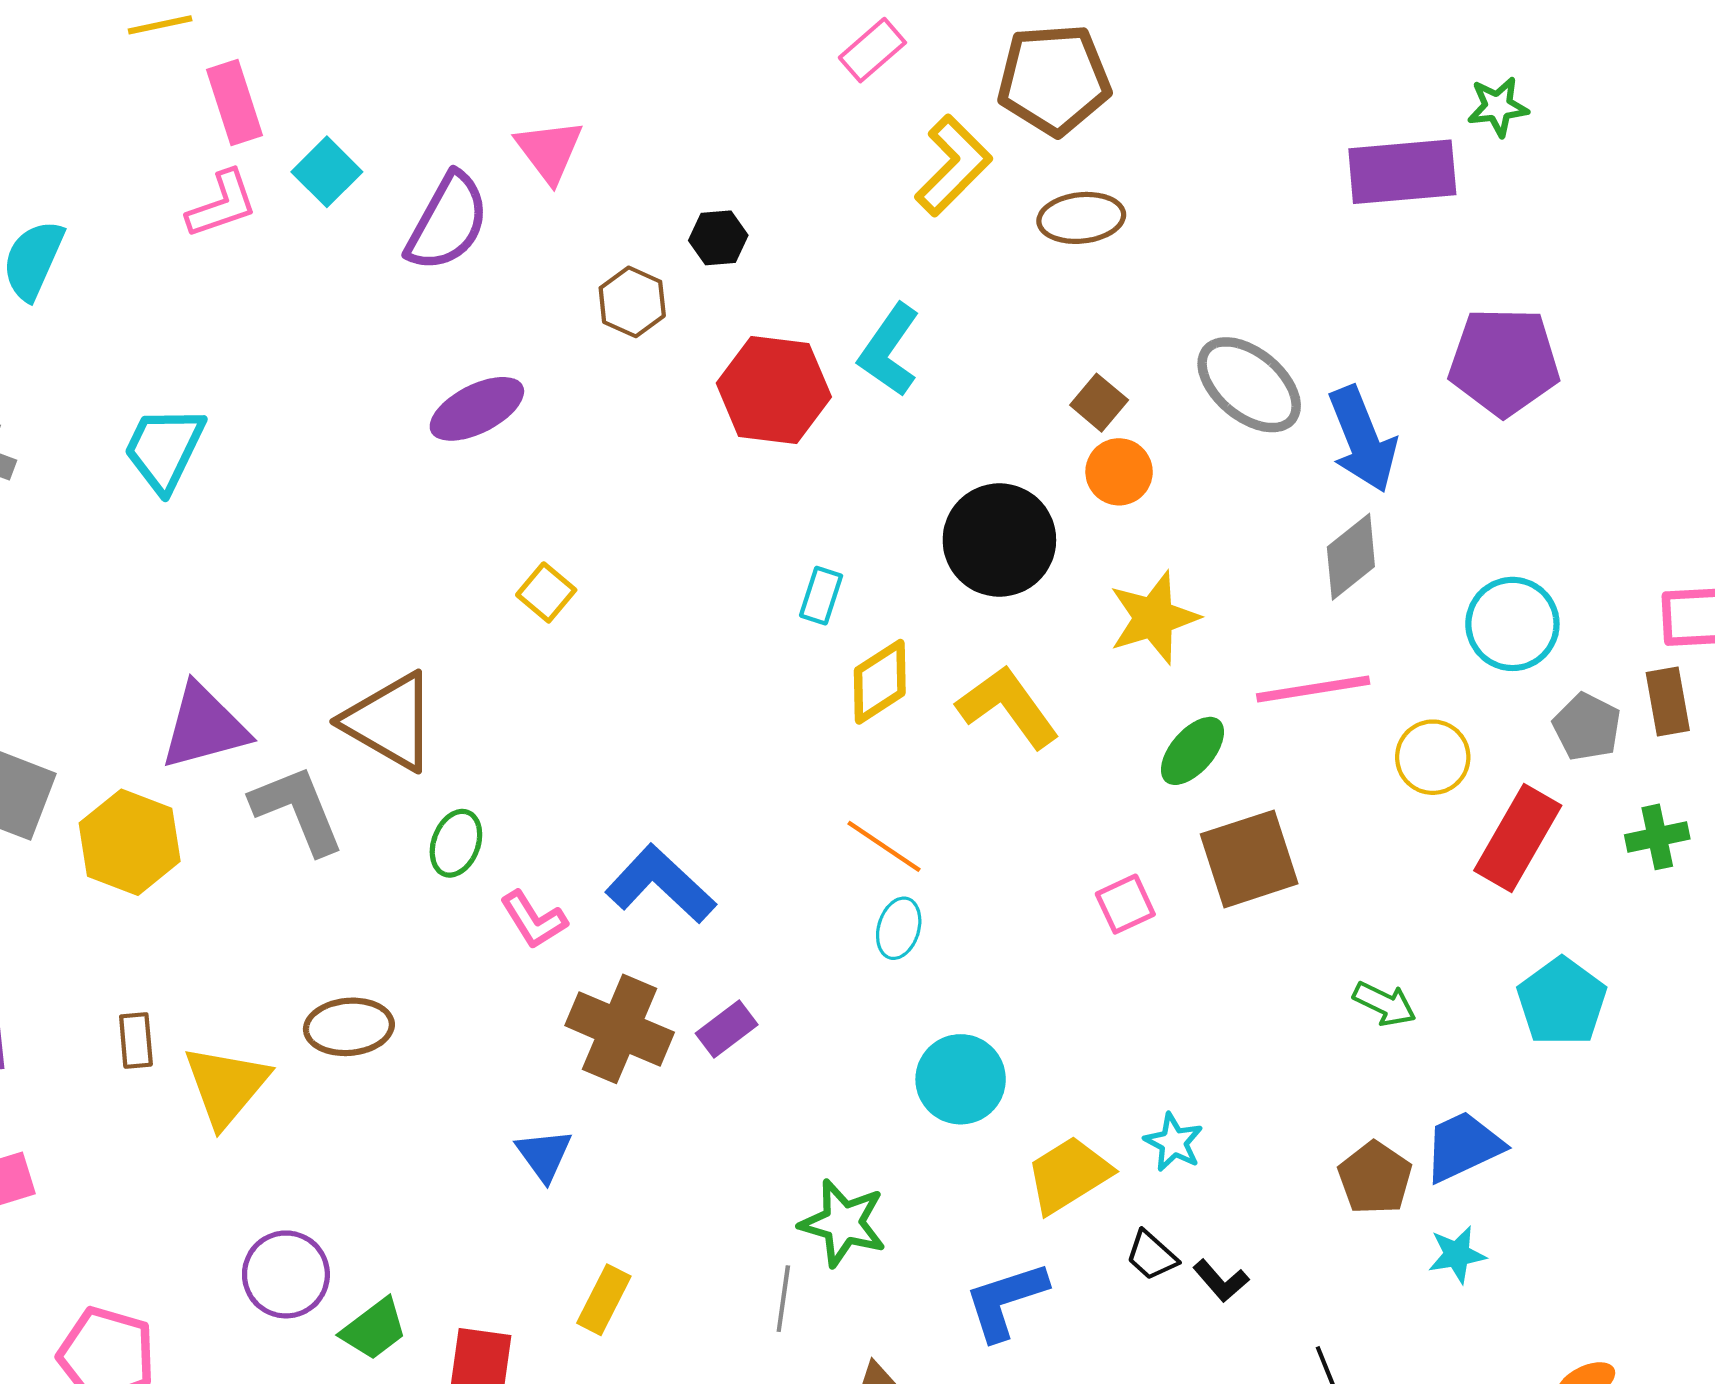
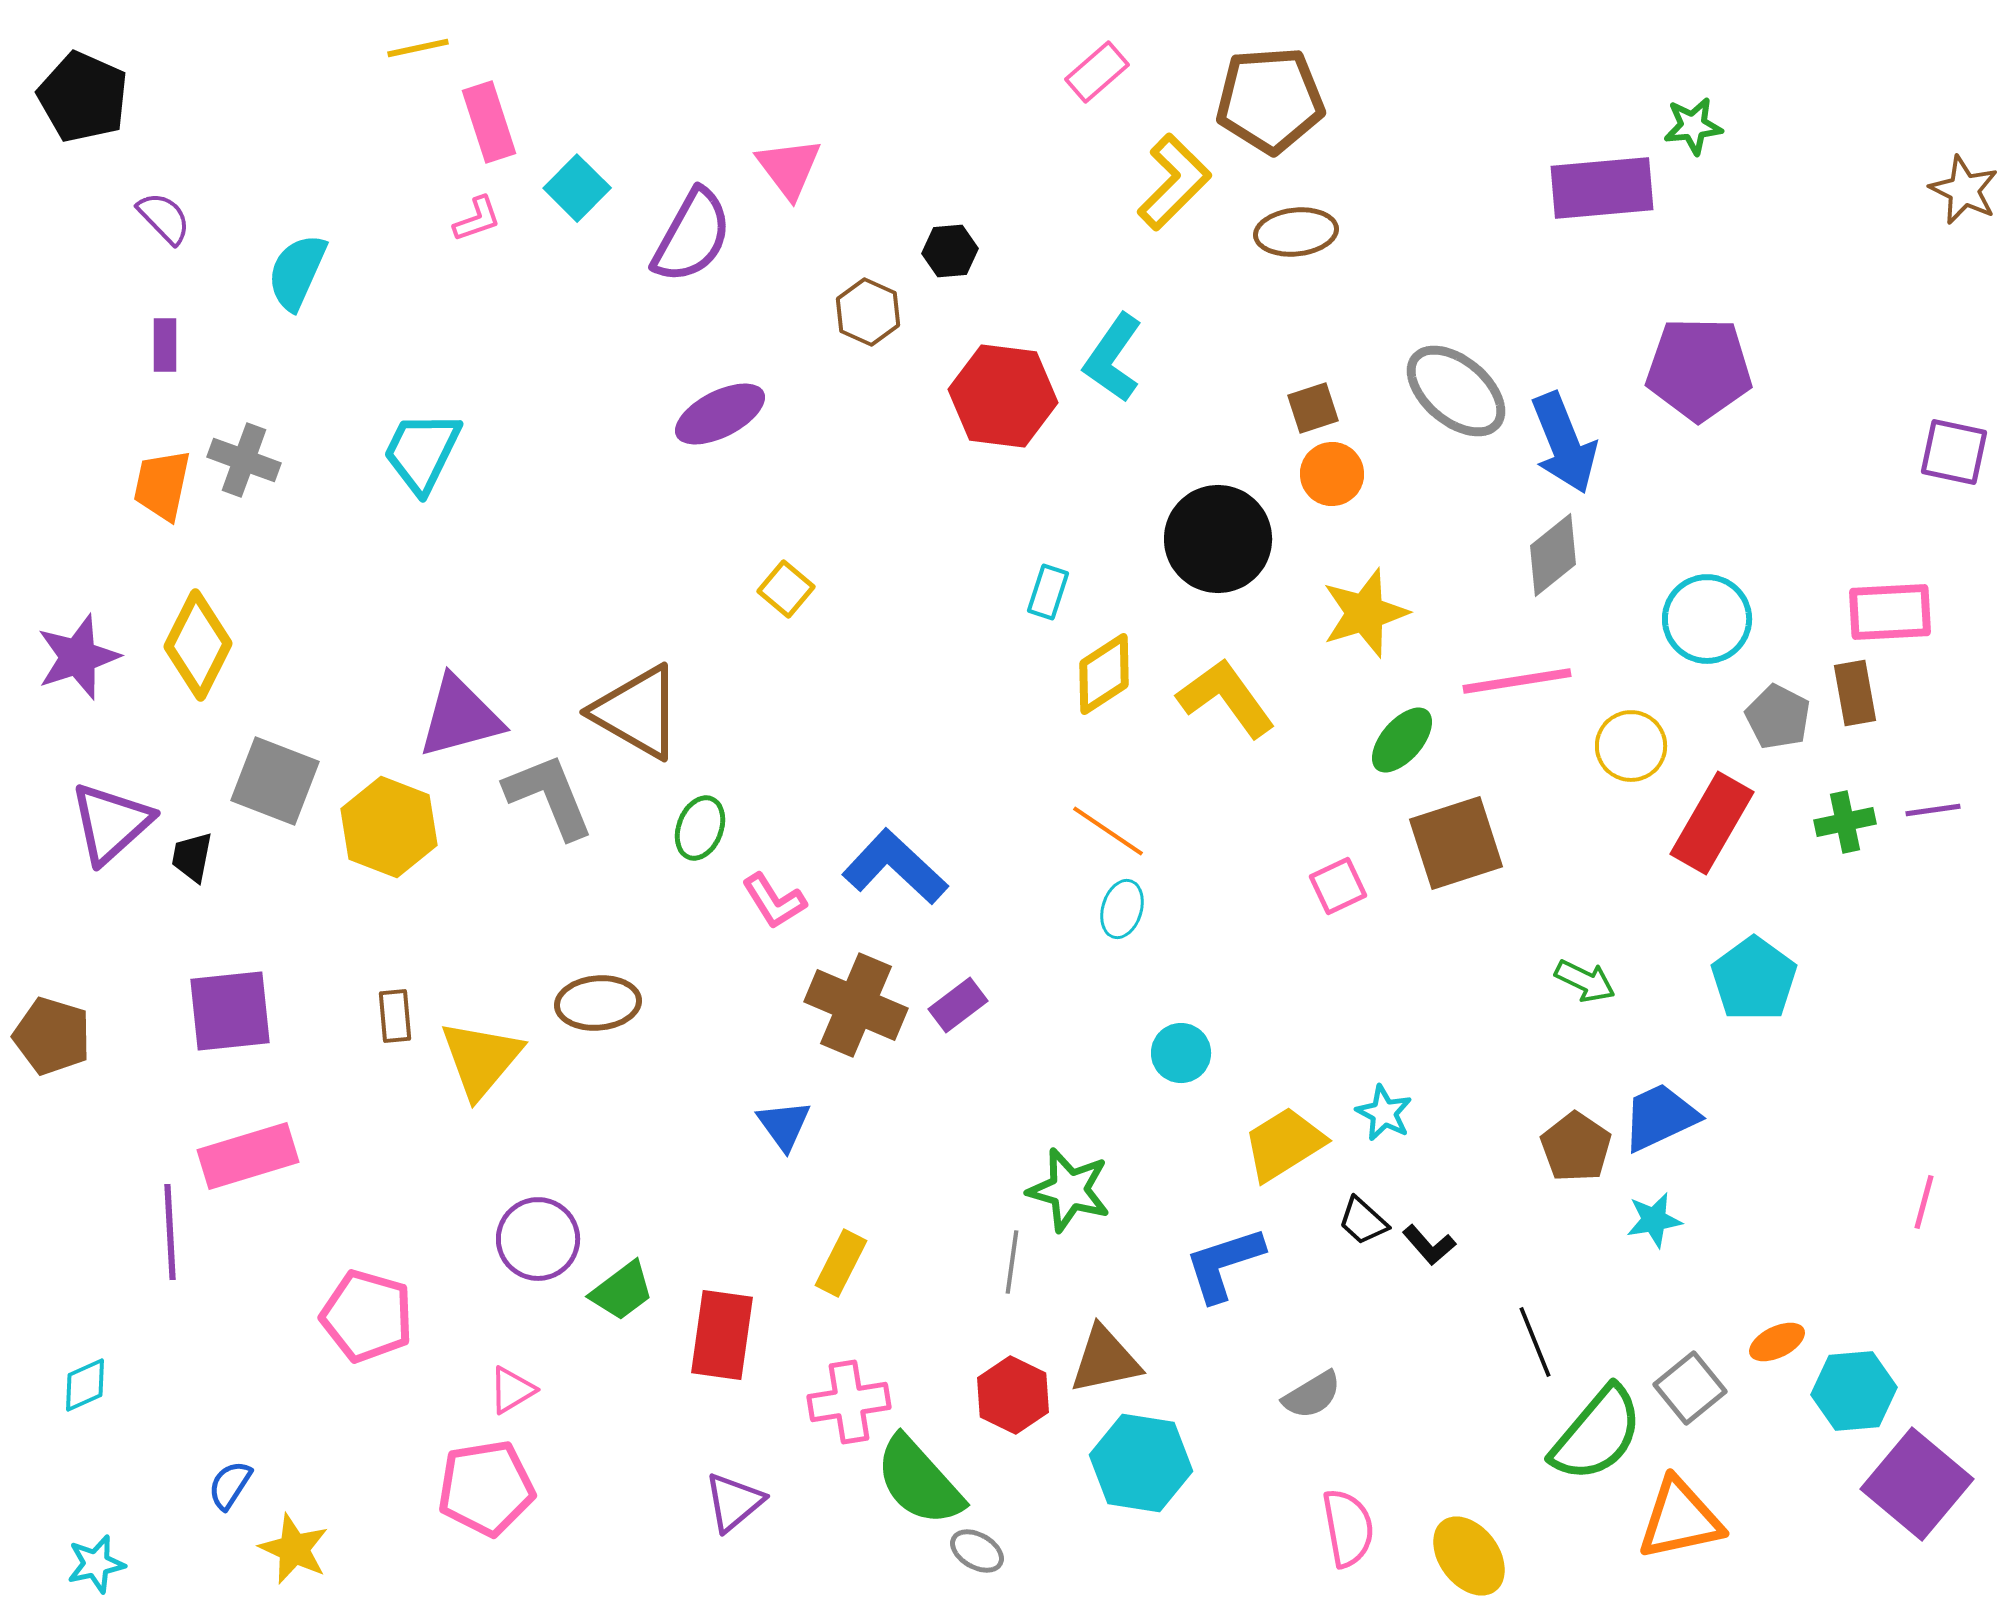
pink L-shape: (222, 204) -> (477, 219), size x0.7
brown square: (1099, 403) -> (1313, 408), turned 32
cyan circle: (961, 1079) -> (1181, 1053), size x0.7

